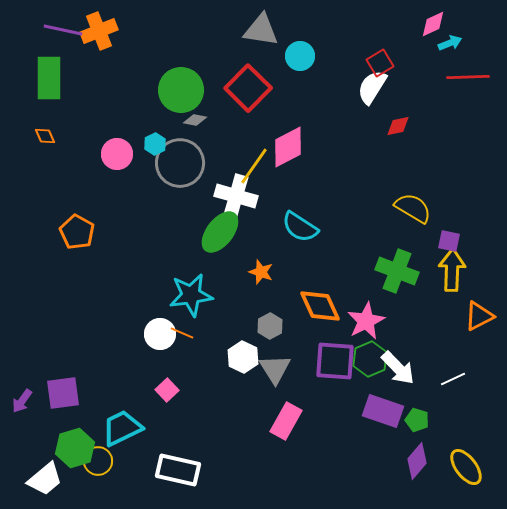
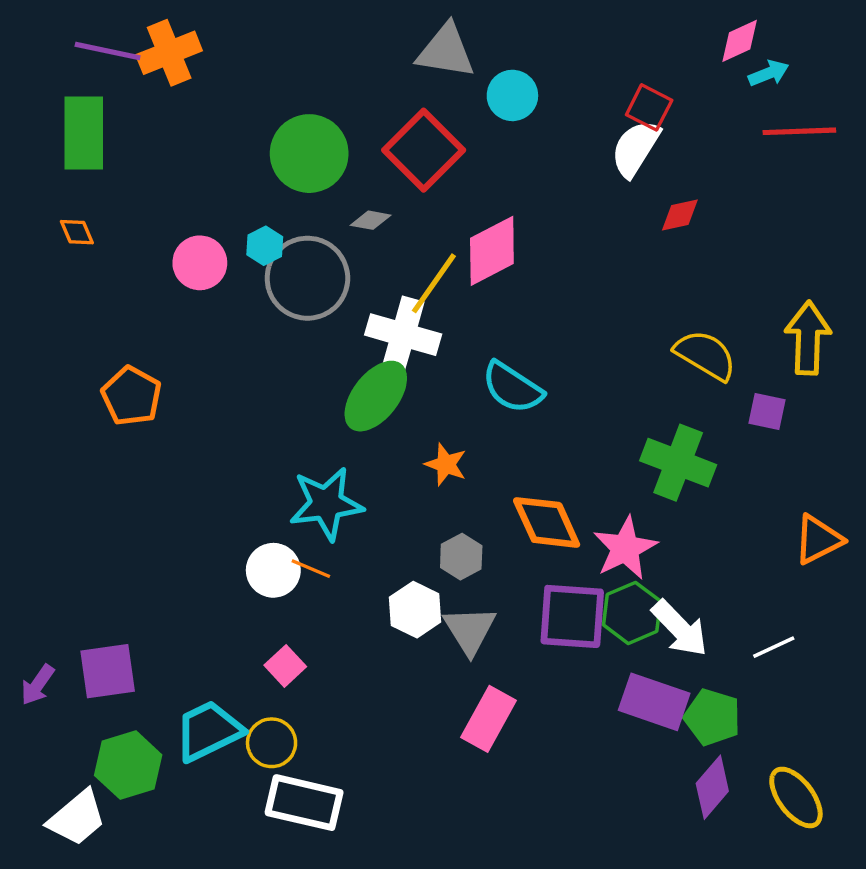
red square: (380, 63) -> (649, 107), turned -32
gray diamond: (195, 120) -> (371, 220), moved
yellow arrow: (452, 270) -> (808, 338), moved
green pentagon: (417, 420) -> (712, 717), size x1.4
yellow circle: (98, 461) -> (272, 743), moved

